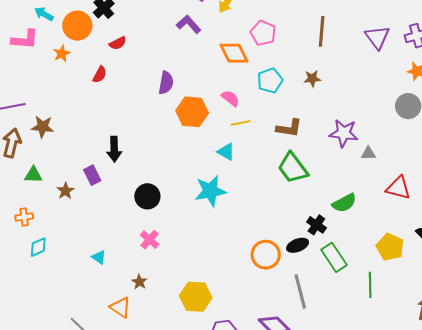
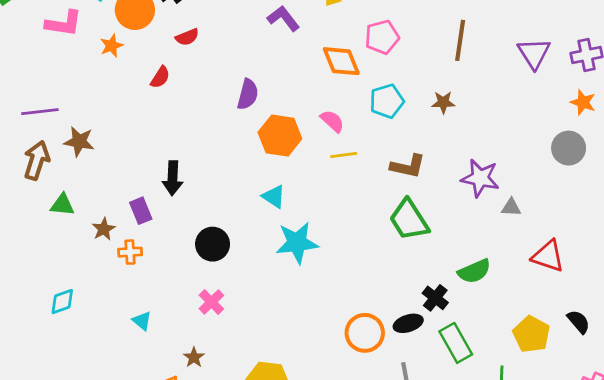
pink pentagon: (263, 33) -> (382, 37), turned 30
cyan triangle: (226, 152) -> (274, 197), moved
orange cross: (24, 217) -> (130, 252), moved

